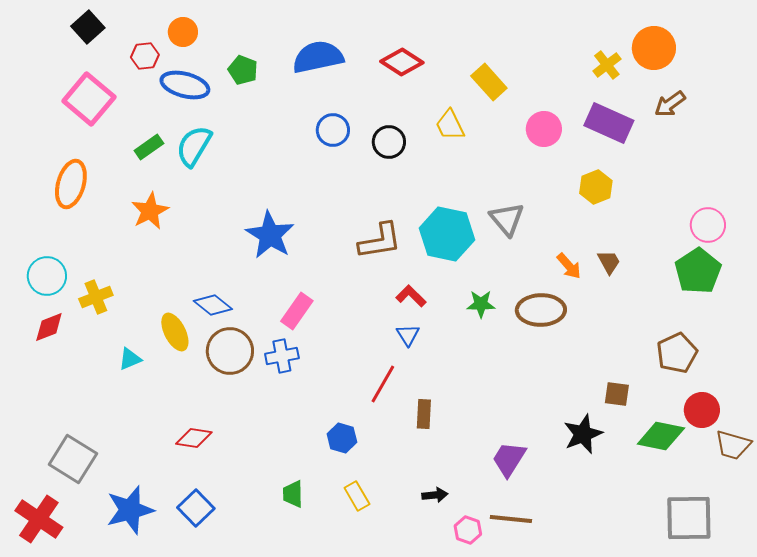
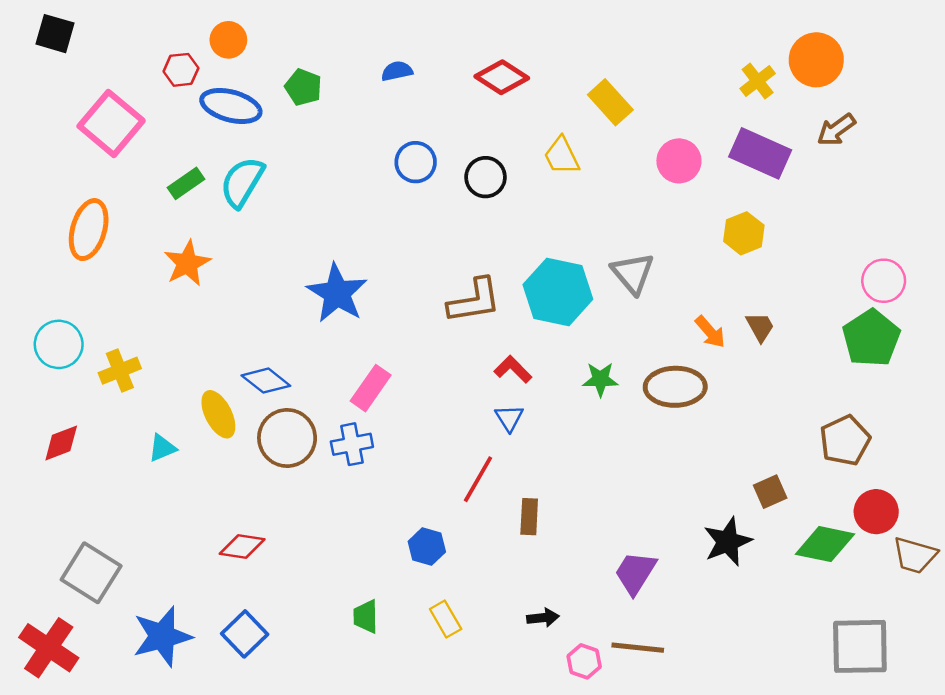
black square: (88, 27) -> (55, 34), moved, turned -32
blue semicircle: (318, 57) -> (397, 71), size x0.5
red diamond: (49, 327) -> (61, 443), moved
brown square: (617, 394) -> (770, 492), turned -32

